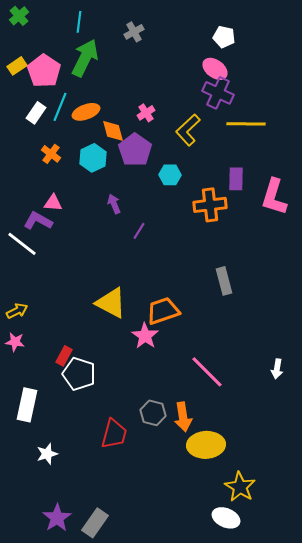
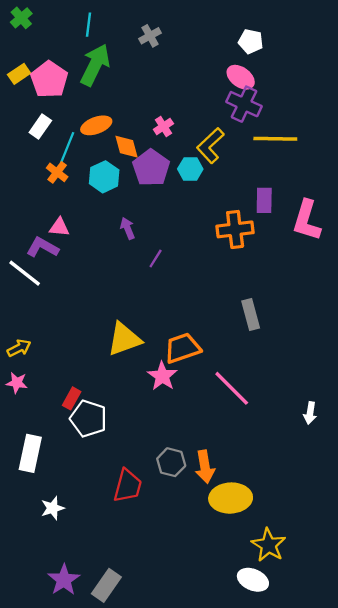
cyan line: (60, 107) -> (67, 148), moved
cyan hexagon: (170, 175) -> (190, 169), moved
yellow triangle: (111, 303) -> (124, 339), turned -48
pink line: (207, 372) -> (232, 388), moved

